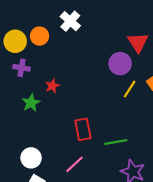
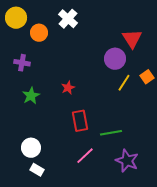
yellow circle: (15, 41) -> (16, 18), moved
red star: (52, 86) -> (68, 88), moved
pink line: (74, 164) -> (85, 156), moved

